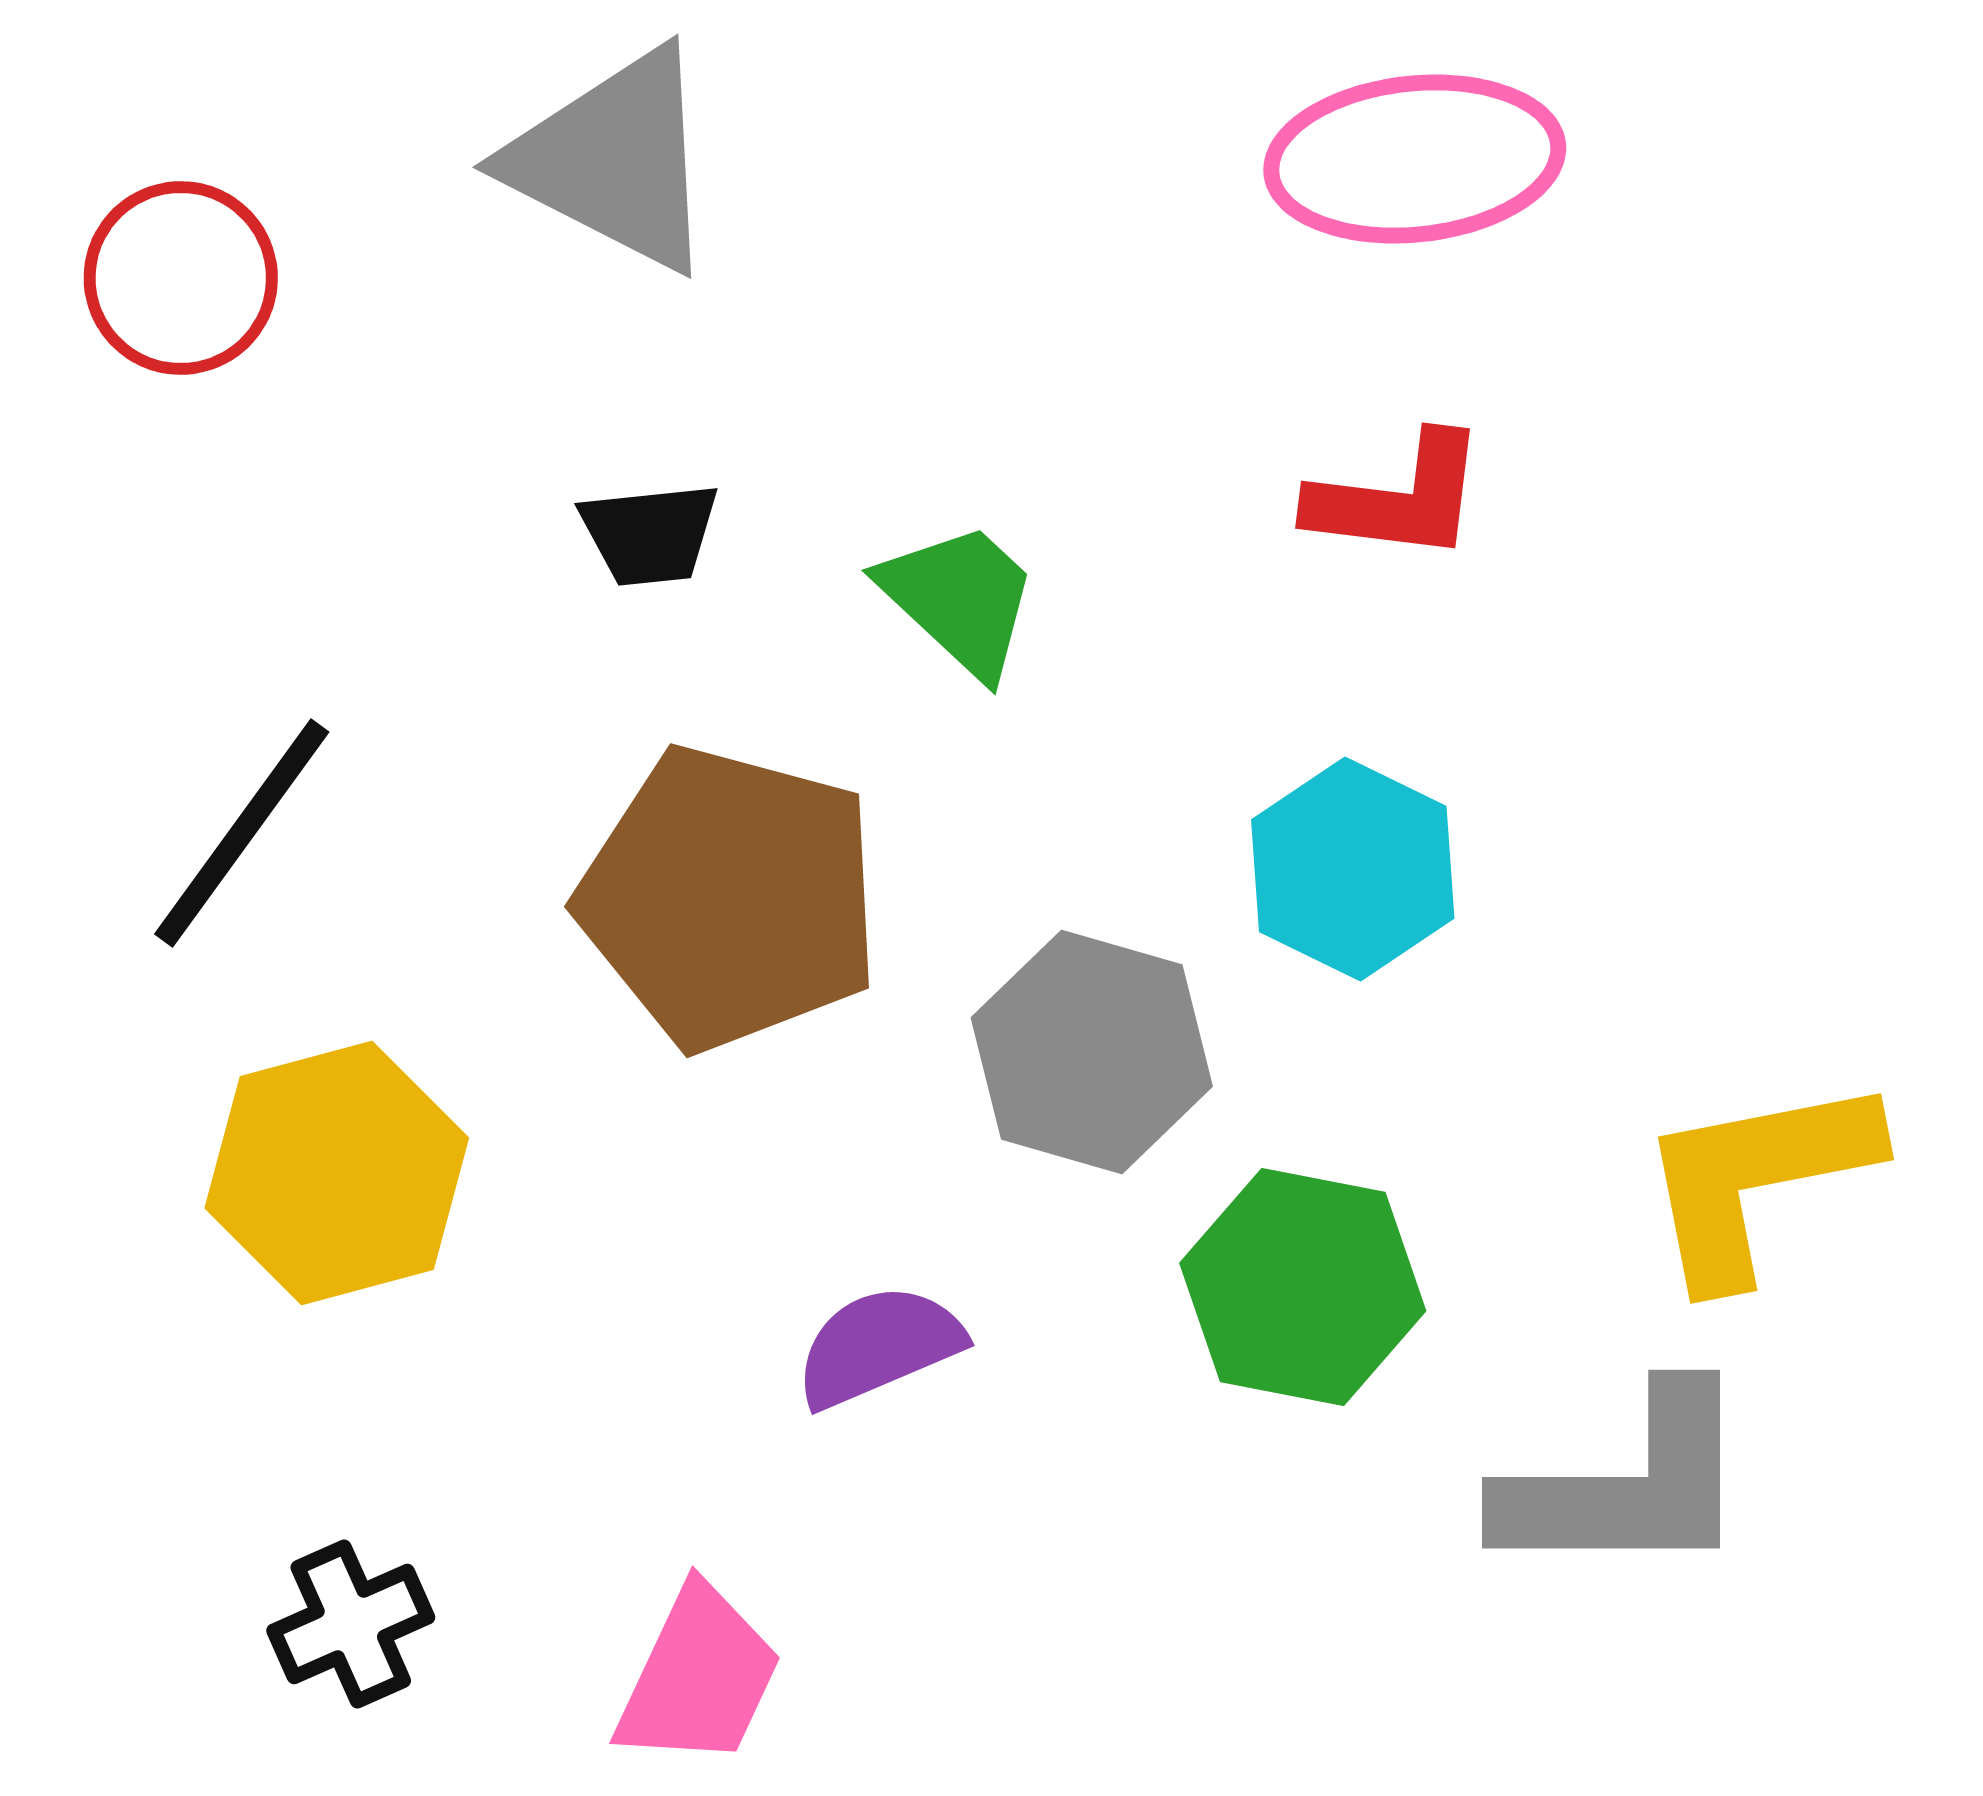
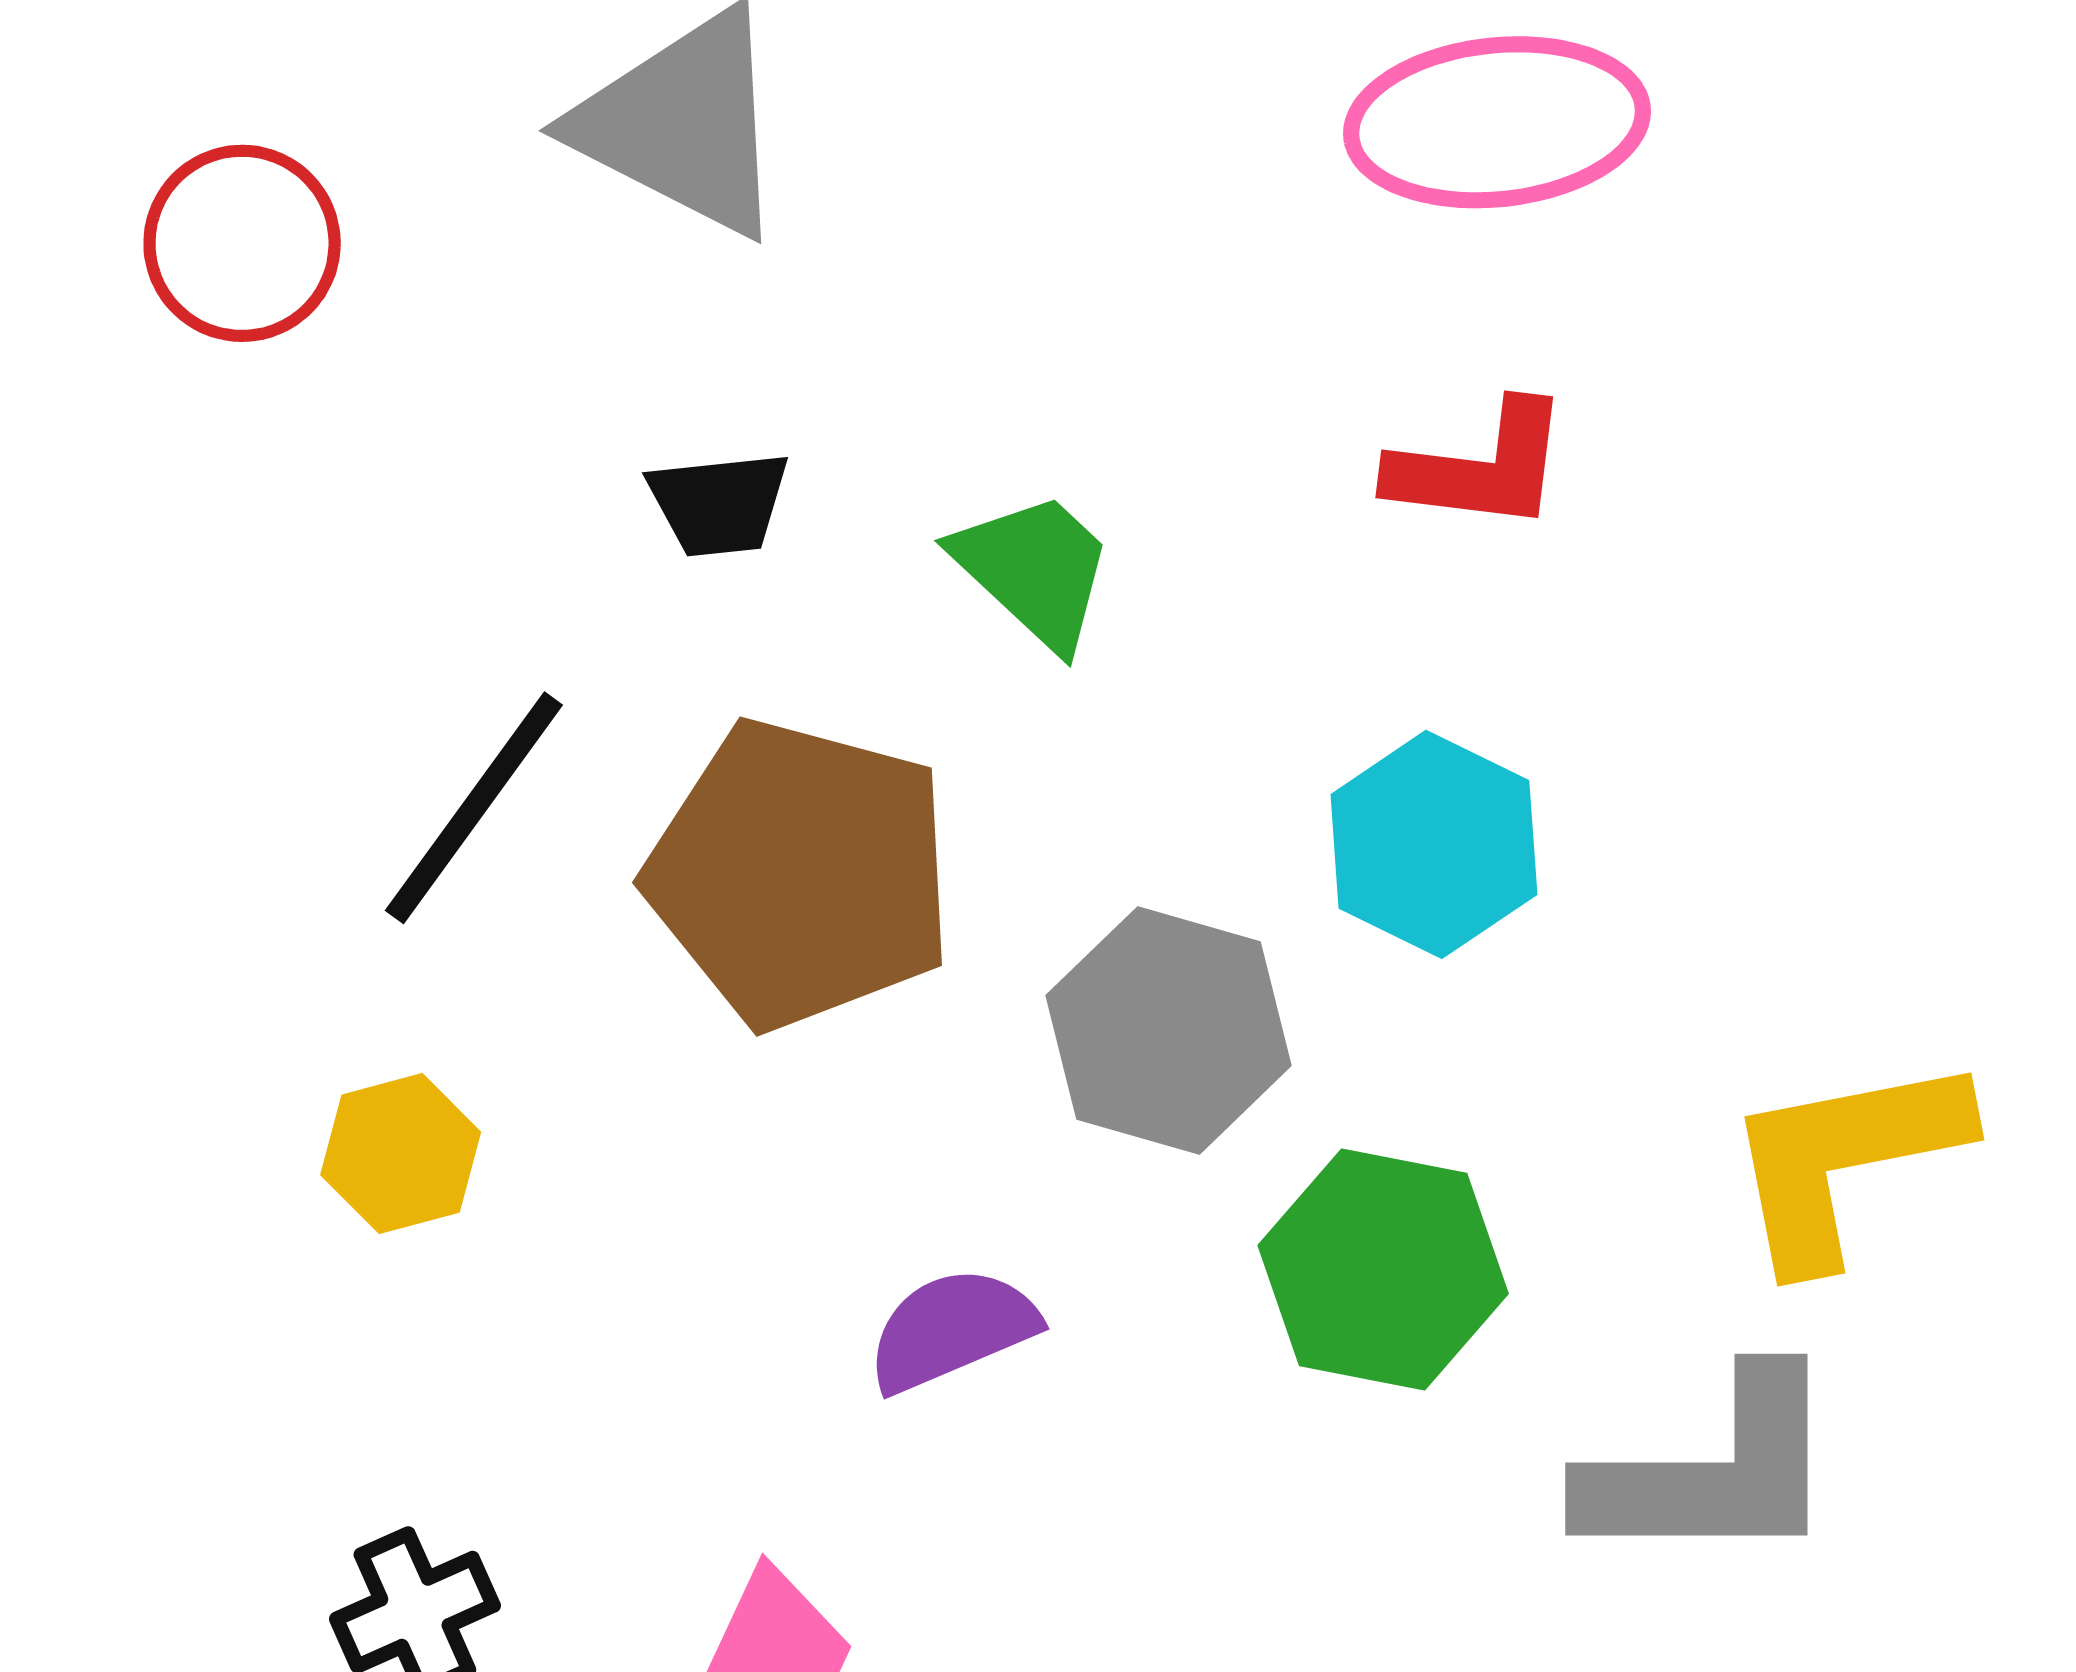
black line: (242, 833) -> (474, 808), moved
yellow hexagon: (337, 1173) -> (401, 1154), size x0.6

